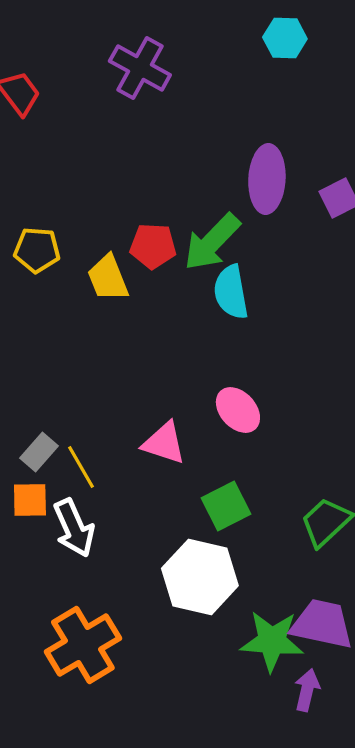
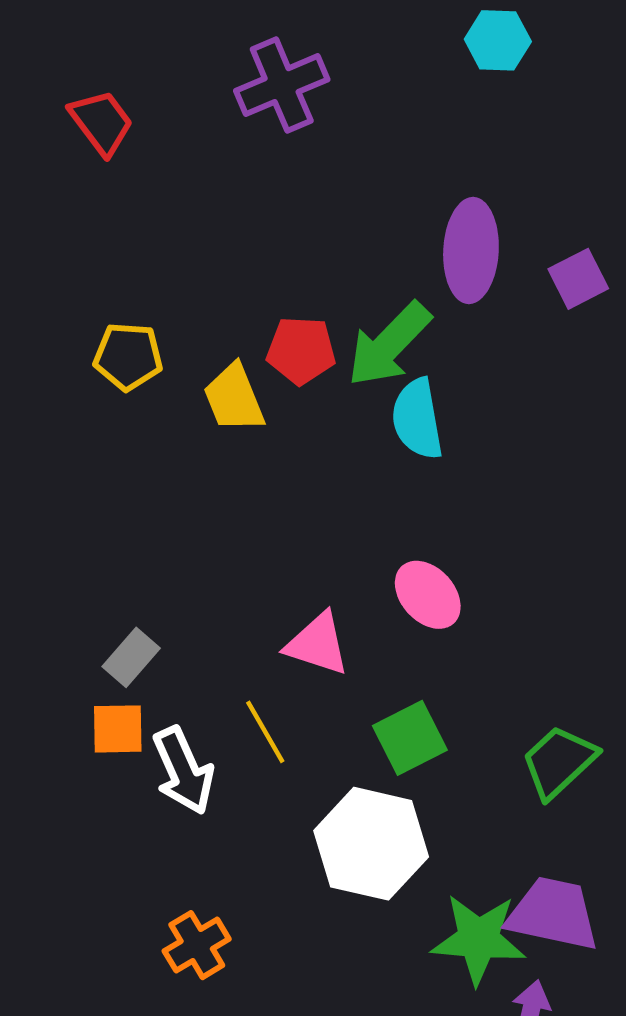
purple cross: (140, 68) -> (282, 85), turned 38
yellow line: (81, 467) -> (265, 732), moved
orange cross: (83, 645) -> (197, 945), size x0.6

